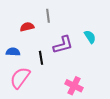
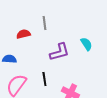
black line: (41, 58) -> (44, 79), moved

